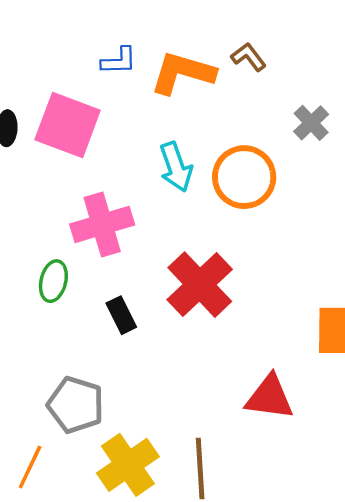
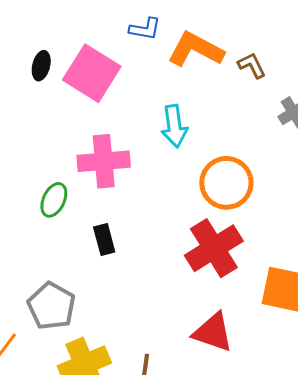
brown L-shape: (249, 57) -> (252, 65), moved
orange circle: (244, 177) -> (226, 183), moved
red cross: (200, 285) -> (214, 248), moved

